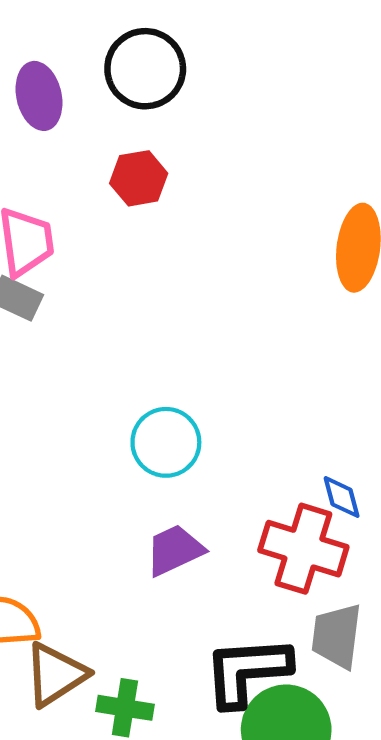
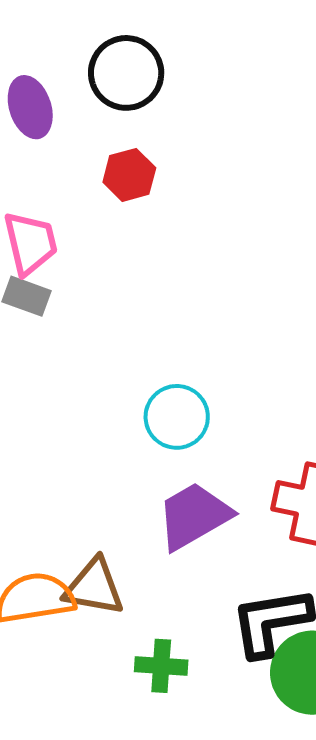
purple trapezoid: (175, 550) -> (194, 516), size x1.4
brown triangle: (55, 675) -> (94, 587), moved, turned 48

